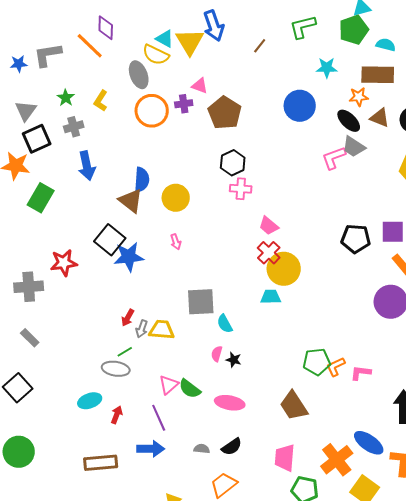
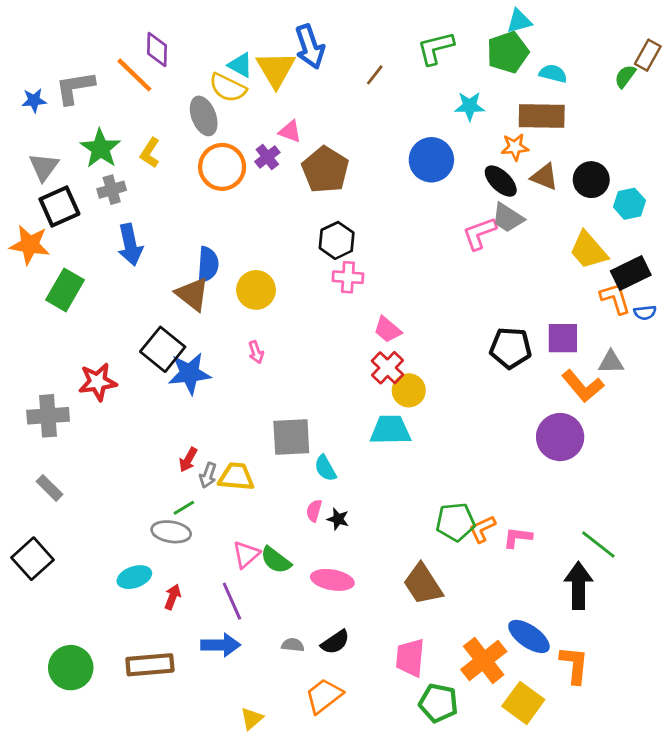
green star: (66, 98) -> (100, 149), size x1.6
purple cross: (184, 104) -> (267, 157), turned -30
yellow circle: (284, 269) -> (409, 390), size x0.7
cyan trapezoid: (271, 297) -> (390, 430), size x1.4
green circle: (19, 452) -> (71, 668), moved

